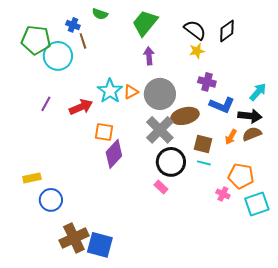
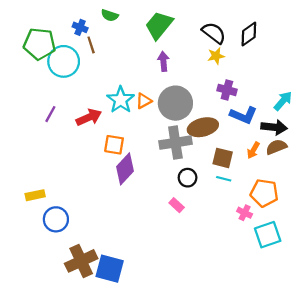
gray cross: (160, 130) -> (175, 143), turned 36
black circle: (171, 162) -> (188, 178), size x0.6
cyan square: (257, 204) -> (268, 235), moved

